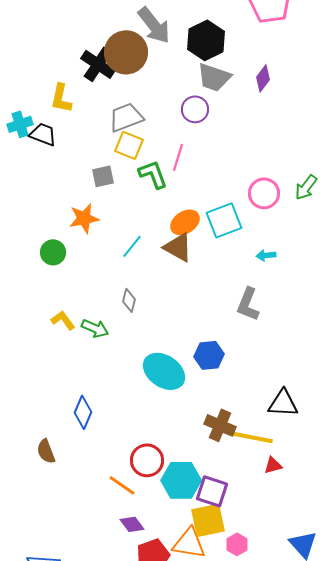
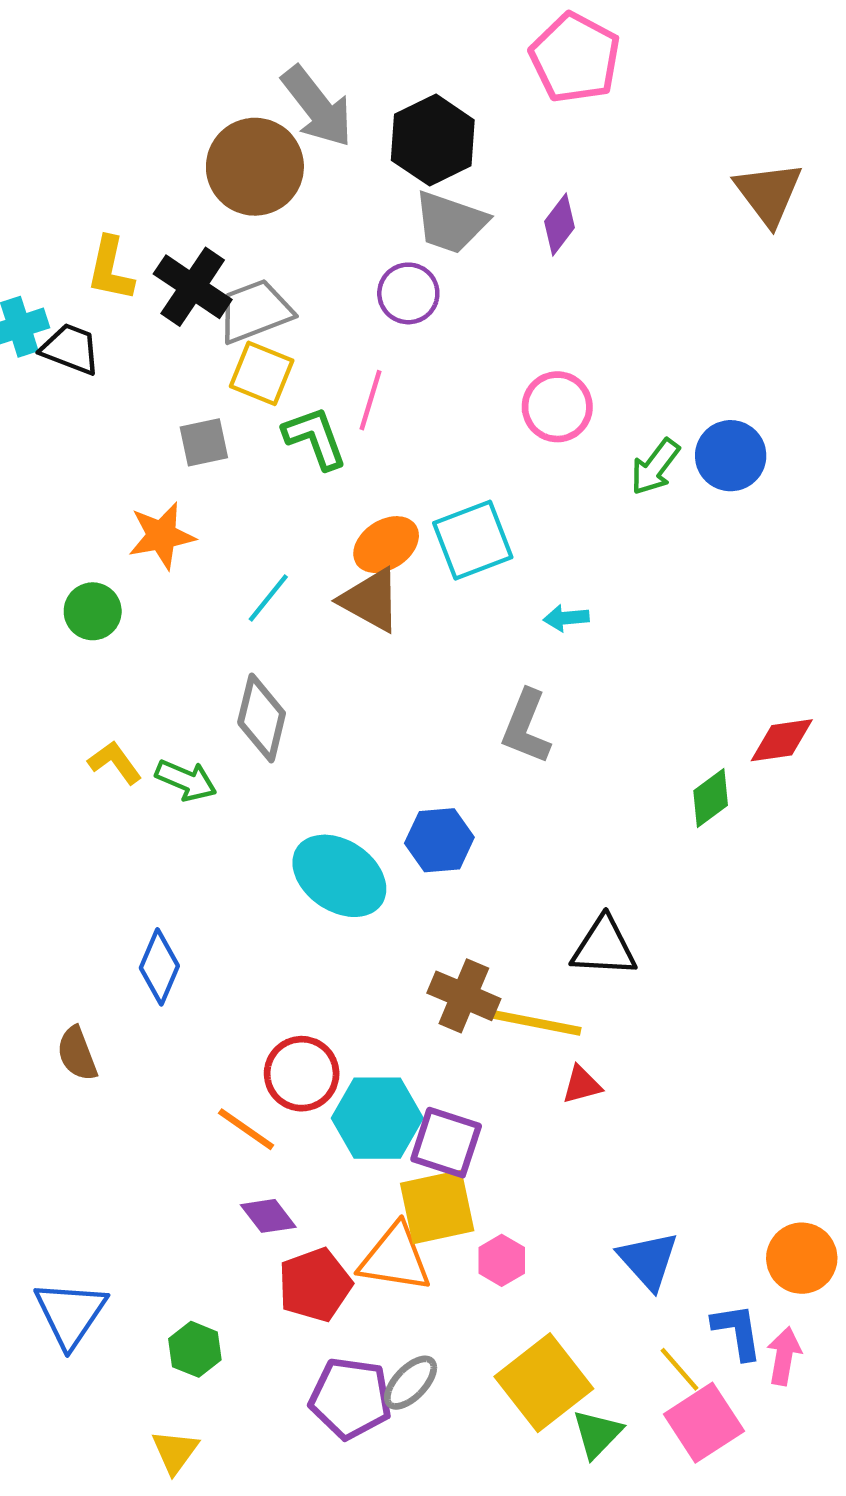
black cross: (98, 64) -> (193, 287), moved
pink circle: (264, 193) -> (557, 407), moved
gray diamond: (129, 300) -> (262, 718), size x1.6

